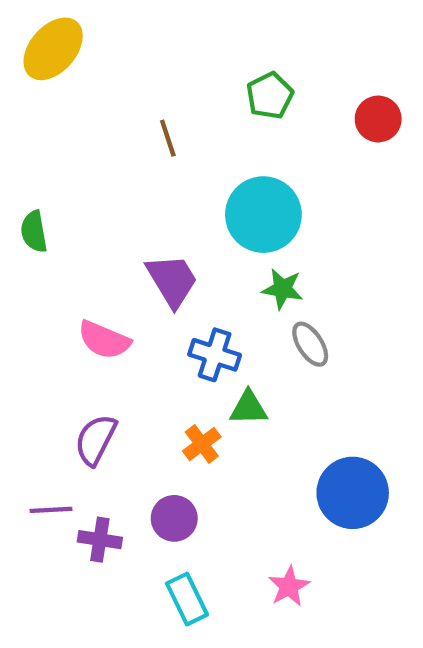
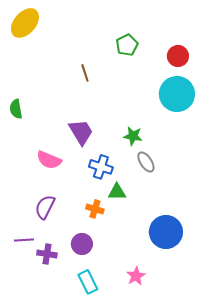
brown line: (168, 138) -> (85, 73), moved
cyan circle: (263, 215) -> (177, 94), moved
orange cross: (202, 444) -> (95, 209), turned -36

